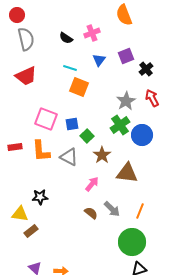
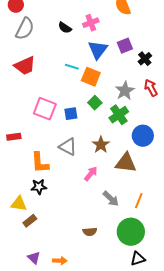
gray semicircle: (26, 39) -> (25, 29), turned 40
blue triangle: (99, 60) -> (98, 50), size x1.5
cyan line: (70, 68) -> (72, 67), moved
orange square: (79, 87) -> (91, 77), moved
blue circle: (142, 135) -> (143, 136), moved
green square: (87, 136) -> (95, 103), moved
orange L-shape: (41, 151) -> (40, 163), moved
brown semicircle: (91, 213) -> (90, 232), moved, turned 136

